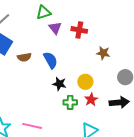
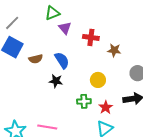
red cross: (79, 30) -> (91, 37), moved
black star: (59, 84) -> (56, 81), moved
red star: (91, 100) -> (106, 107), moved

